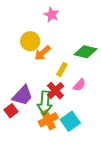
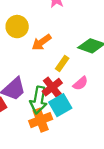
yellow circle: (30, 41) -> (17, 27), moved
cyan square: (70, 121) -> (60, 105), moved

